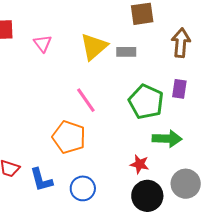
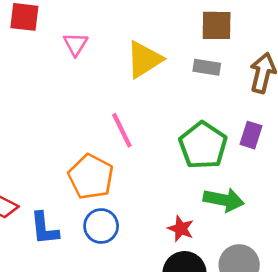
gray rectangle: (126, 52) -> (207, 67), moved
blue circle: (83, 188) -> (101, 226), moved

